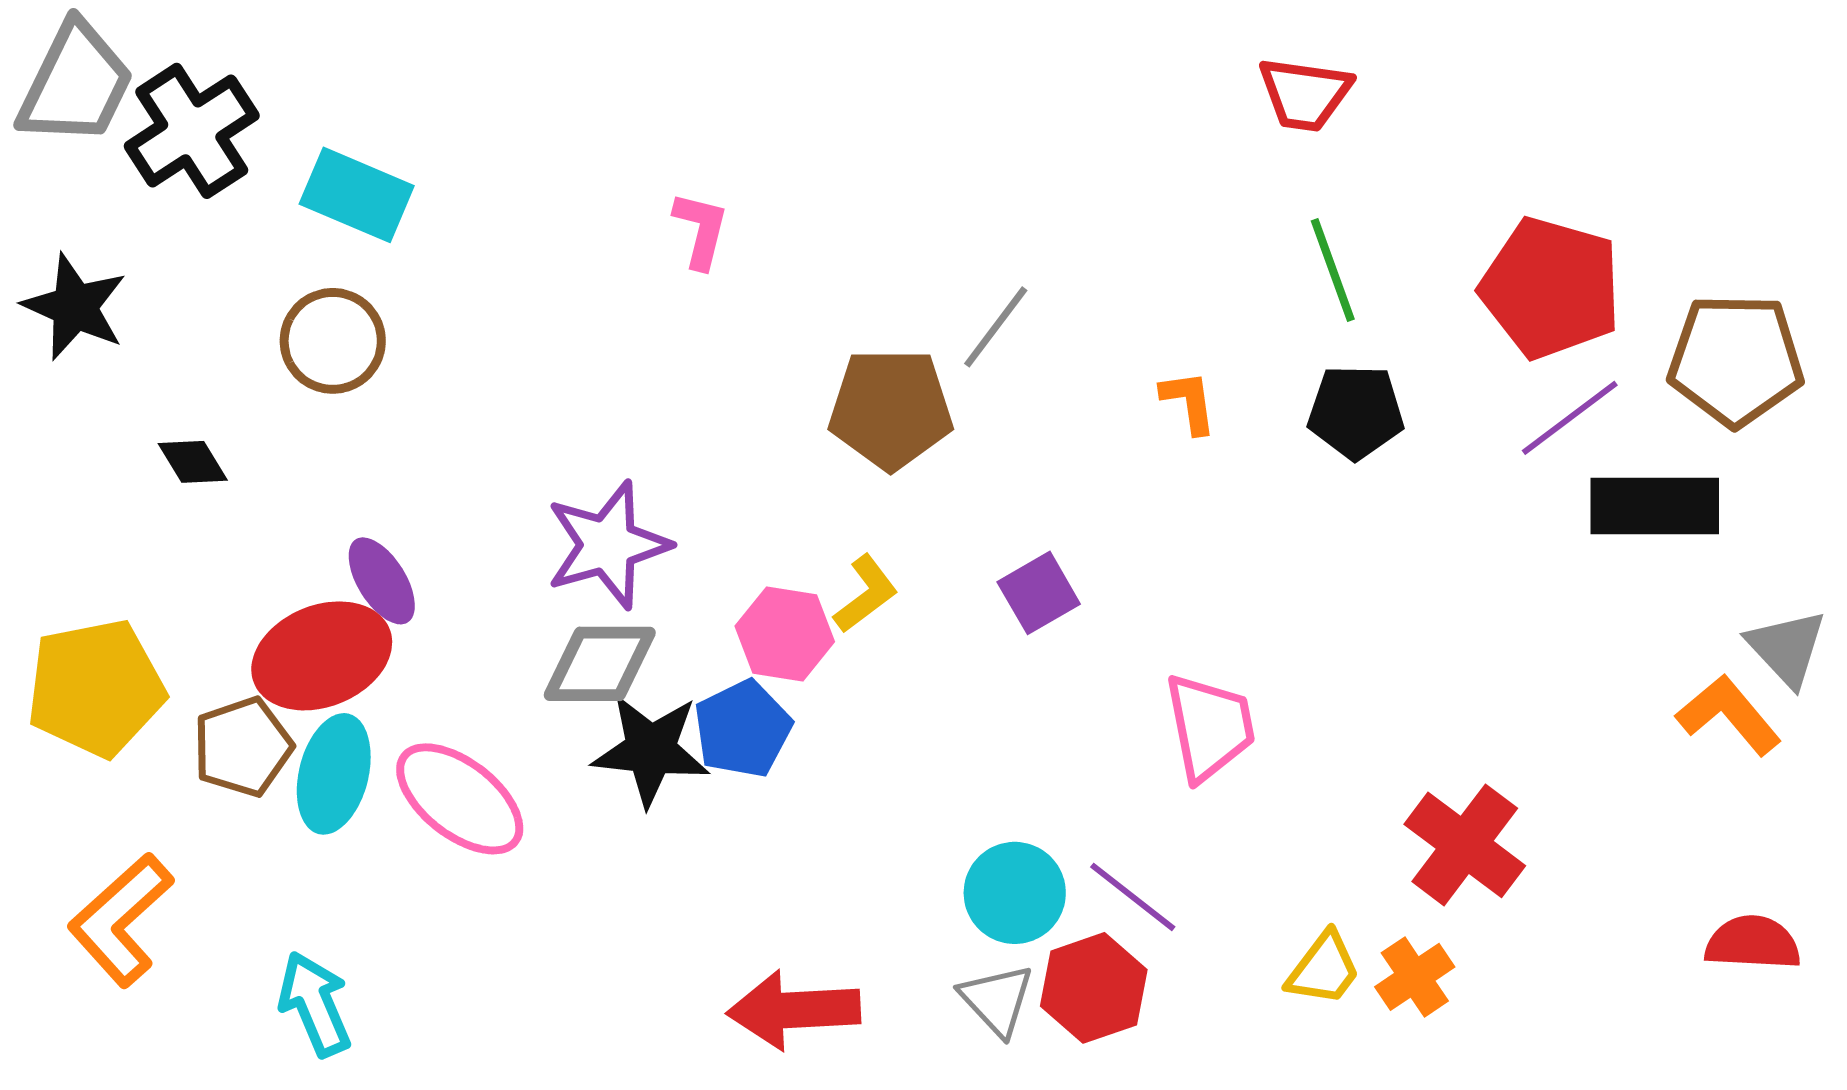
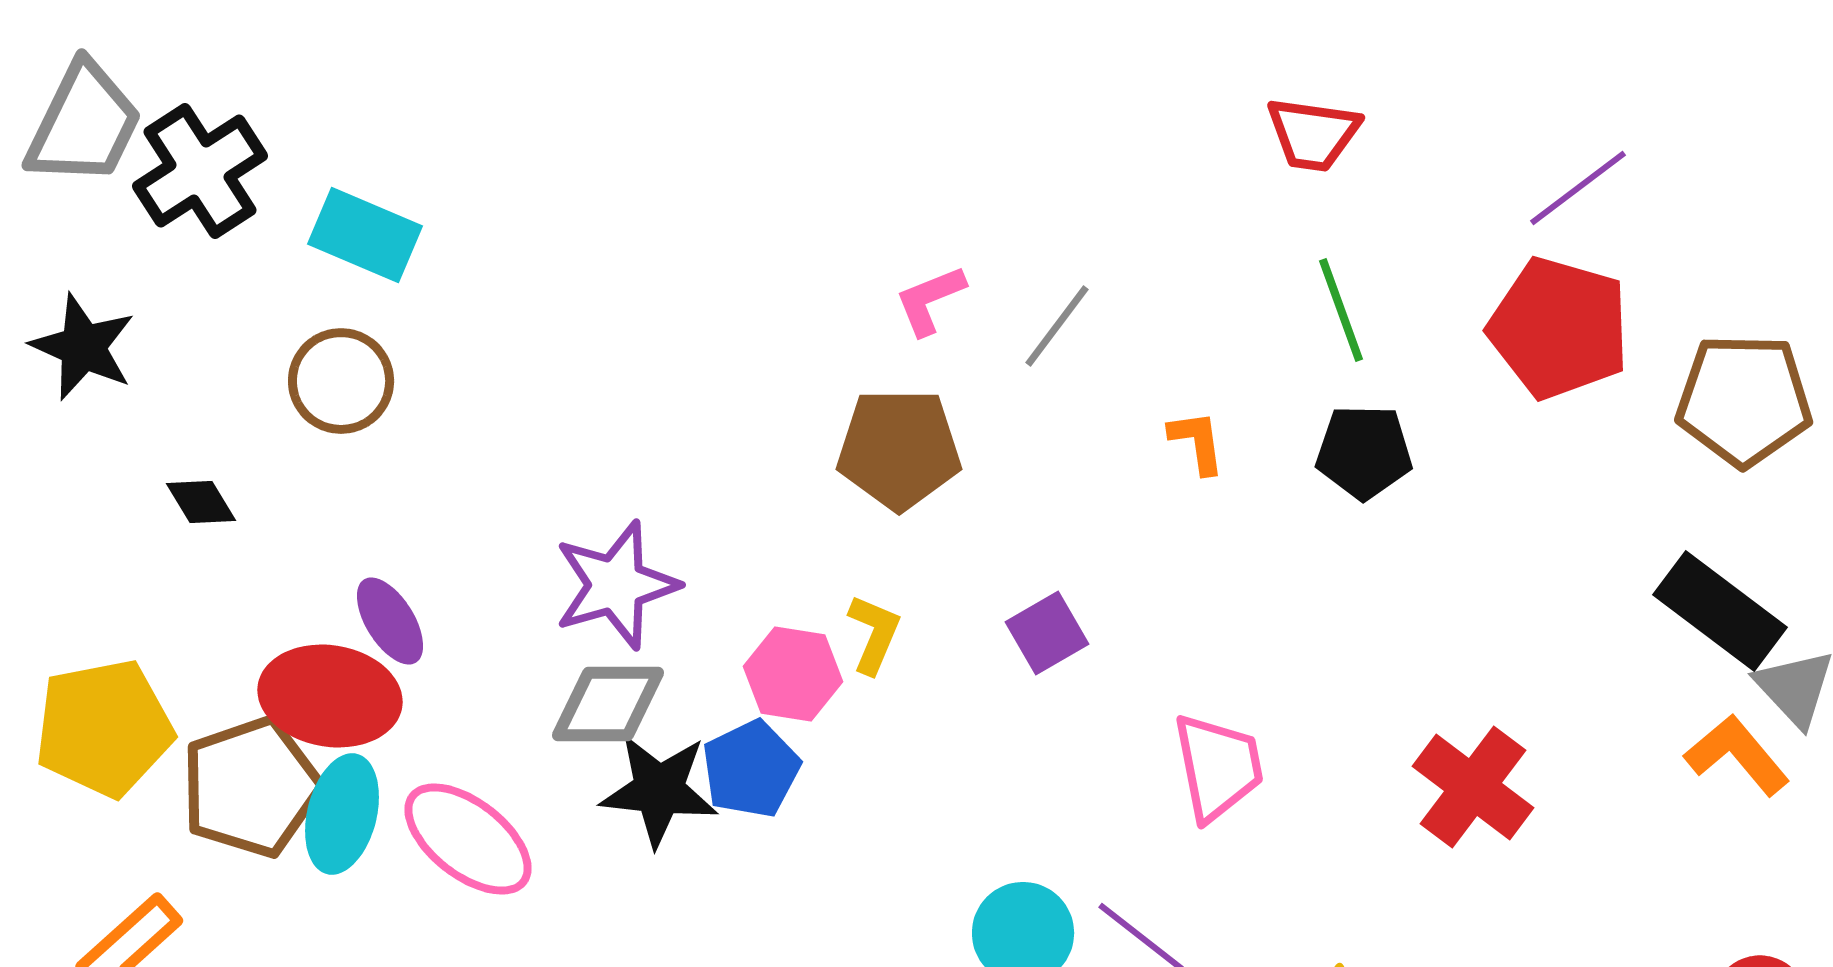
pink L-shape: (701, 230) -> (930, 300), moved, turned -126
gray line: (996, 327) -> (1057, 326), moved
purple line: (1570, 418) -> (1578, 188), moved
black rectangle: (1655, 506) -> (1720, 611), moved, turned 37
yellow L-shape: (866, 594) -> (874, 634), turned -30
red ellipse: (322, 656) -> (330, 696), turned 31
brown pentagon: (243, 747) -> (251, 787), size x1.4
red cross: (1465, 845) -> (1473, 787), moved

